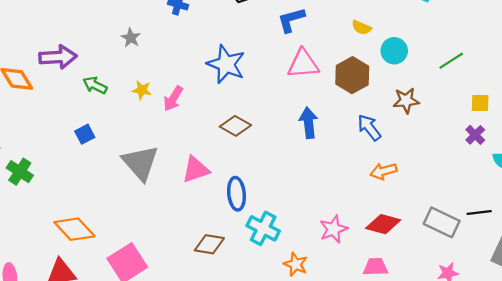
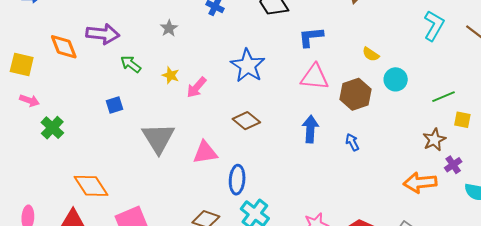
brown star: (406, 101) -> (434, 140), moved, turned -30
yellow square: (480, 103) -> (462, 120), moved
blue arrow: (369, 128) -> (352, 142), moved, size x0.7
orange arrow: (383, 171) -> (420, 183), moved, size x1.4

